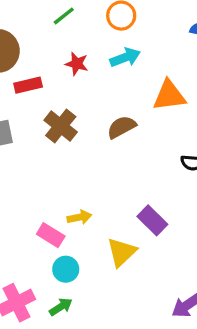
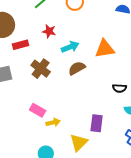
cyan arrow: (125, 57) -> (70, 47), moved
purple rectangle: (152, 220) -> (97, 123), turned 54
pink rectangle: (51, 235) -> (38, 110), moved

